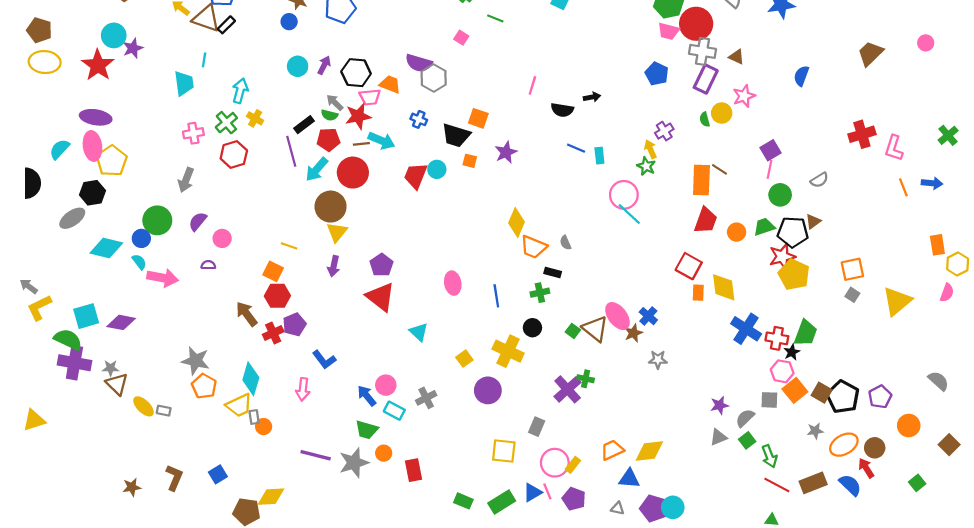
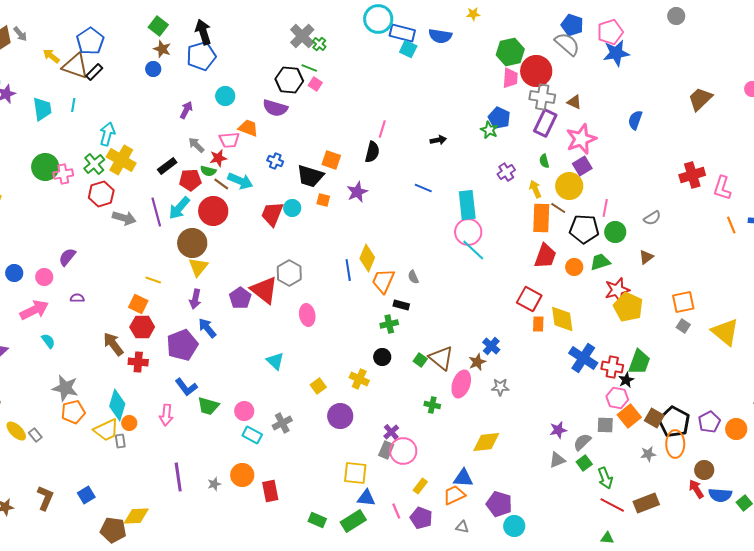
green line: (495, 18) -> (309, 68), moved
pink trapezoid: (669, 31) -> (510, 78), turned -100
cyan circle: (298, 66) -> (225, 96), moved
black hexagon: (356, 73) -> (289, 80), moved
gray hexagon: (434, 78) -> (289, 273), moved
cyan trapezoid: (184, 83) -> (42, 109), moved
pink star: (744, 96) -> (581, 139), size x1.4
black semicircle: (562, 110) -> (372, 152), moved, turned -85
yellow circle: (722, 113) -> (569, 186), moved, size x1.4
green semicircle: (329, 115) -> (208, 171), moved
red star: (358, 116) -> (218, 158), size x0.7
yellow cross: (255, 118) -> (121, 160), size x1.8
brown line: (361, 144) -> (221, 184), turned 42
yellow arrow: (650, 149) -> (535, 189), moved
purple square: (771, 150) -> (582, 166), moved
purple line: (291, 151) -> (156, 212), moved
cyan rectangle: (599, 156) -> (467, 205), moved, size x1.8
green star: (646, 166) -> (489, 130), moved
gray arrow: (186, 180) -> (124, 218), moved, turned -95
green circle: (157, 220) -> (45, 167), moved
black pentagon: (793, 232) -> (584, 229), moved
pink circle: (222, 238) -> (44, 277), moved
orange trapezoid: (534, 247) -> (383, 281), turned 92
cyan semicircle: (139, 262) -> (48, 341), moved
pink arrow: (163, 278) -> (34, 310), turned -36
blue line: (496, 296) -> (348, 270), moved
red triangle: (380, 297) -> (264, 290), moved
yellow triangle: (897, 301) -> (725, 332), turned -40
pink ellipse: (617, 316) -> (461, 384), moved, turned 56
purple pentagon: (294, 325) -> (182, 345), moved, size x1.4
red cross: (273, 333) -> (138, 362), turned 30
yellow cross: (508, 351) -> (359, 379), size x0.7
orange pentagon: (204, 386) -> (73, 412), turned 30
purple cross: (568, 389) -> (391, 432), moved, size x0.6
blue arrow: (367, 396) -> (207, 328), moved
gray rectangle: (164, 411) -> (35, 435), turned 40
orange circle: (909, 425) -> (736, 429), moved
orange circle: (264, 427) -> (129, 423), moved
green trapezoid: (367, 430) -> (208, 406), moved
orange ellipse: (844, 445) -> (675, 444), moved, turned -60
orange trapezoid: (612, 450) -> (454, 495), moved
yellow diamond: (649, 451) -> (486, 442), moved
orange circle: (384, 453) -> (242, 475), size x1.5
purple line: (316, 455) -> (178, 477), turned 68
gray star: (354, 463) -> (214, 484), size x0.5
pink circle: (555, 463) -> (403, 451), moved
blue triangle: (629, 479) -> (463, 478), moved
blue semicircle: (850, 485) -> (720, 495), moved, turned 140
blue triangle: (532, 492) -> (366, 498), moved, turned 36
purple pentagon: (654, 508) -> (499, 504), moved

